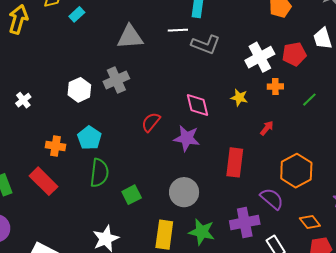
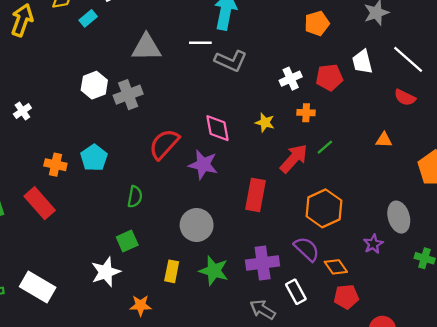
white cross: (260, 57) -> (291, 79), size x0.7
white hexagon: (79, 90) -> (94, 85), moved
green line: (309, 100) -> (325, 147), moved
red semicircle: (151, 122) -> (164, 144), size x1.4
red arrow: (267, 128) -> (294, 159), size x1.8
green semicircle: (99, 173) -> (135, 197), moved, size x0.7
green square: (132, 195) -> (127, 241), moved
purple semicircle: (272, 199) -> (307, 249), moved
yellow rectangle: (164, 235) -> (172, 271), size x0.7

